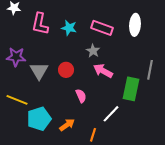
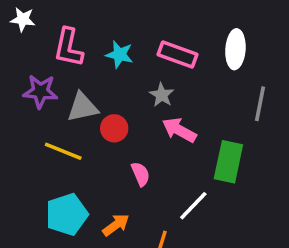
purple star: (16, 57) -> (40, 91), moved
gray line: (150, 70) -> (260, 104), moved
gray triangle: (39, 71) -> (83, 107), moved, turned 48
yellow line: (17, 100) -> (63, 151), moved

